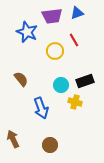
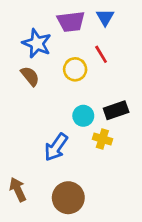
blue triangle: (77, 13) -> (105, 17), turned -40
brown semicircle: (21, 79) -> (30, 76), moved
blue arrow: (41, 108) -> (56, 147), turned 55
brown circle: (50, 145) -> (68, 198), size x1.5

